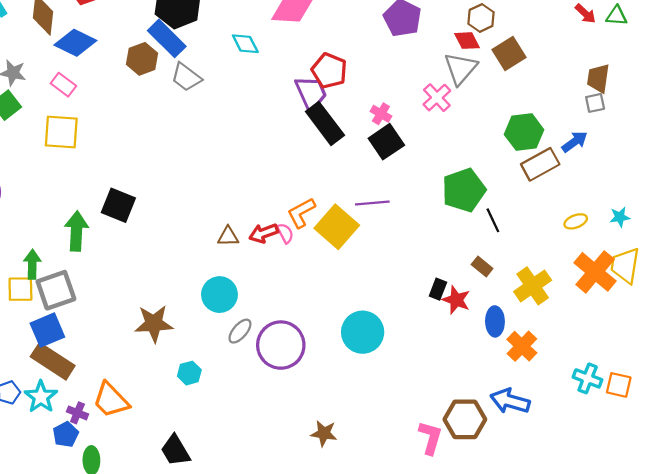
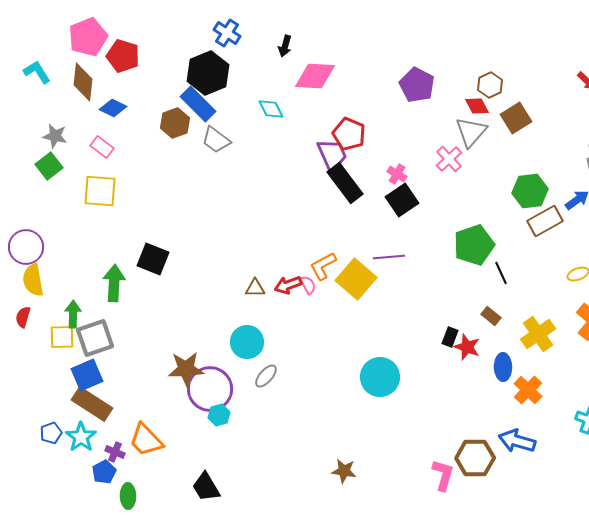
blue diamond: (75, 43) -> (113, 108), size x0.7
purple circle: (281, 345) -> (210, 389), moved

